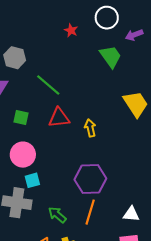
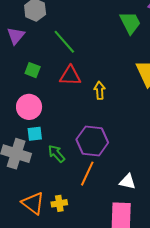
green arrow: (57, 215) -> (56, 154), moved

